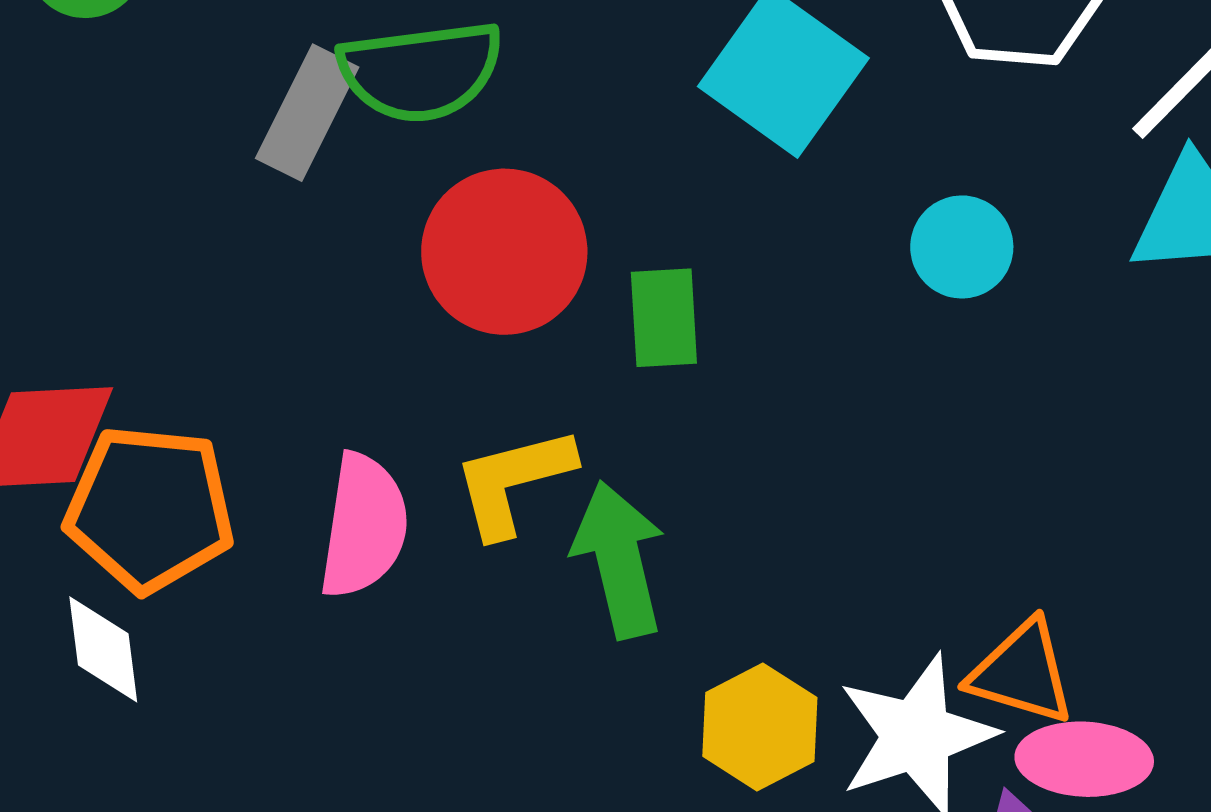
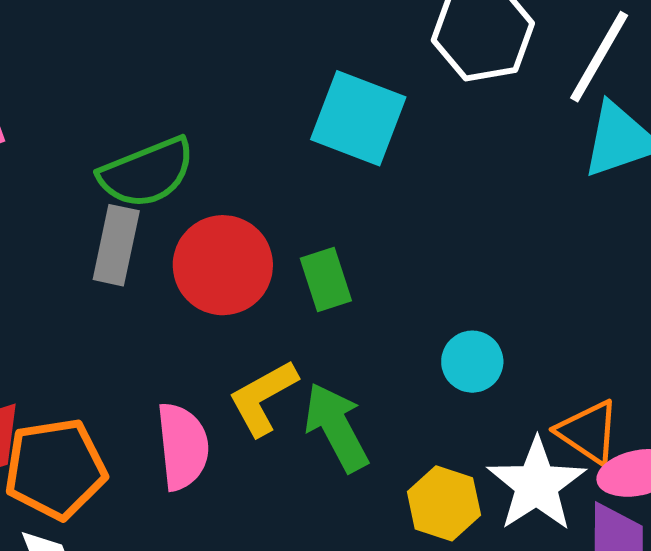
gray rectangle: (307, 113) -> (116, 245), moved
cyan circle: (962, 247) -> (472, 362), moved
orange triangle: (1022, 672) -> (588, 432), turned 32

